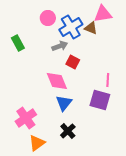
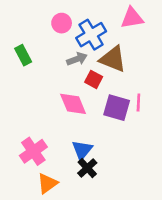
brown triangle: (91, 28) -> (113, 59), moved, size x1.6
purple square: (100, 100) -> (117, 108), moved
blue triangle: (64, 103) -> (82, 150), moved

